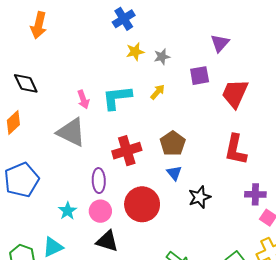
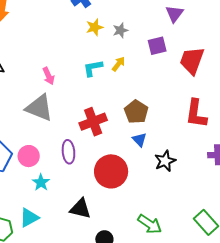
cyan L-shape: (117, 98) -> (93, 68), moved, size x0.7
pink circle: (100, 211) -> (29, 156), moved

